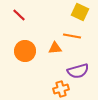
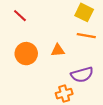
orange line: (72, 36) -> (86, 36), moved

